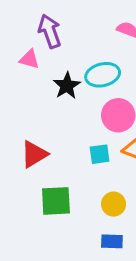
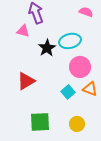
red triangle: (34, 154) -> (26, 81), moved
cyan square: (100, 154) -> (68, 92), turned -32

